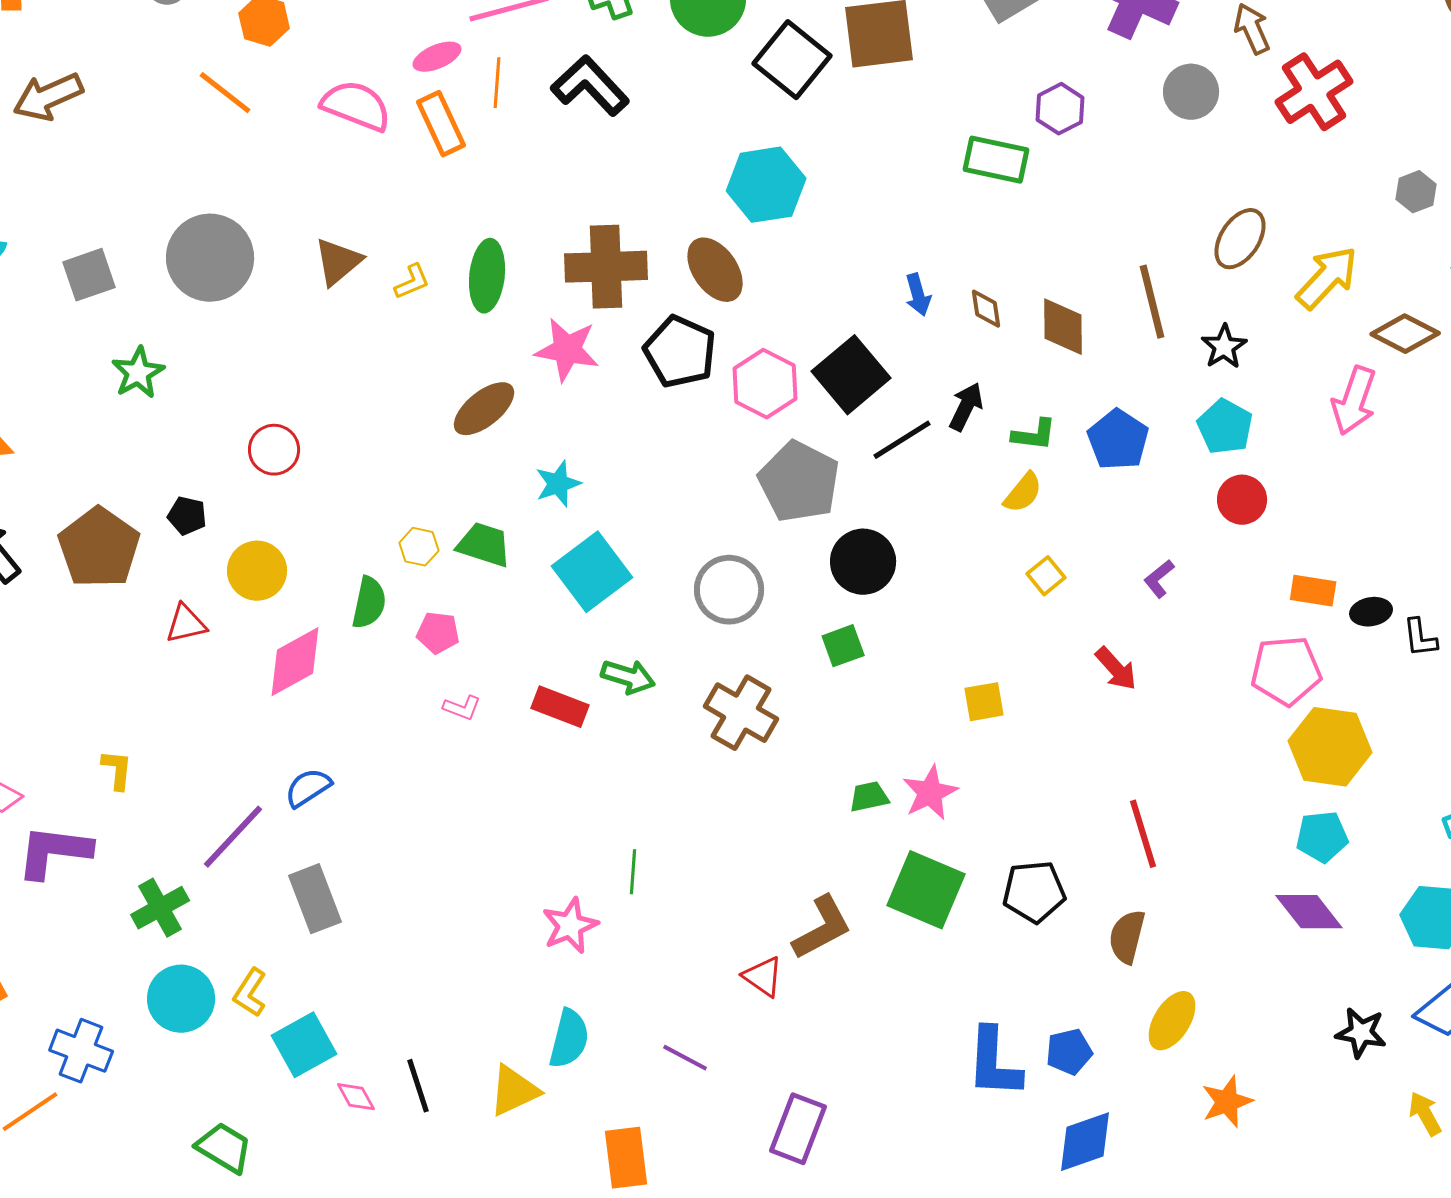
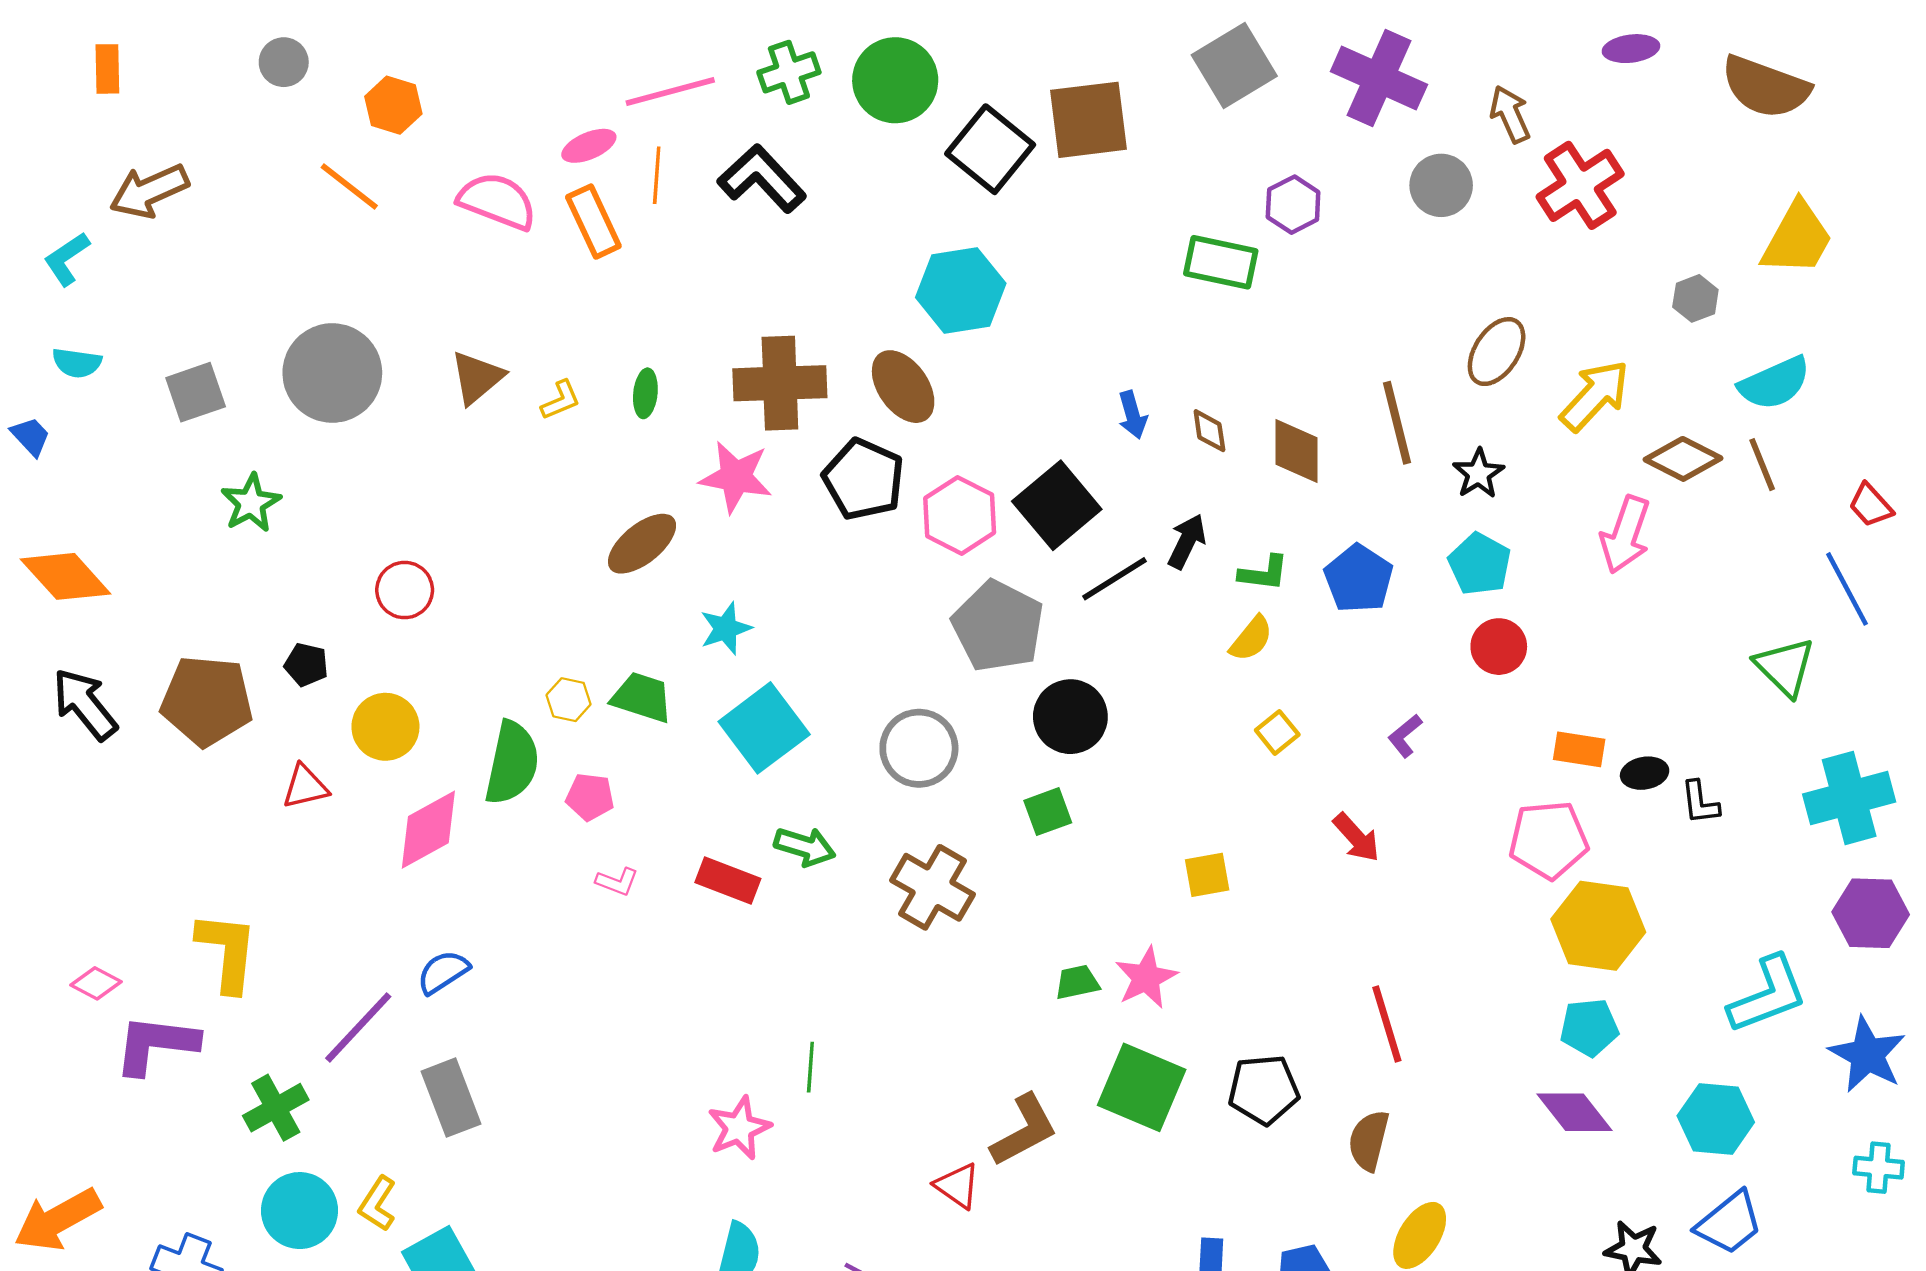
green ellipse: (487, 276) -> (645, 393), size x0.6
brown pentagon: (99, 548) -> (207, 701), turned -30
green semicircle: (369, 603) -> (512, 763), size x1.4
yellow L-shape: (117, 770) -> (227, 952), size x1.8

